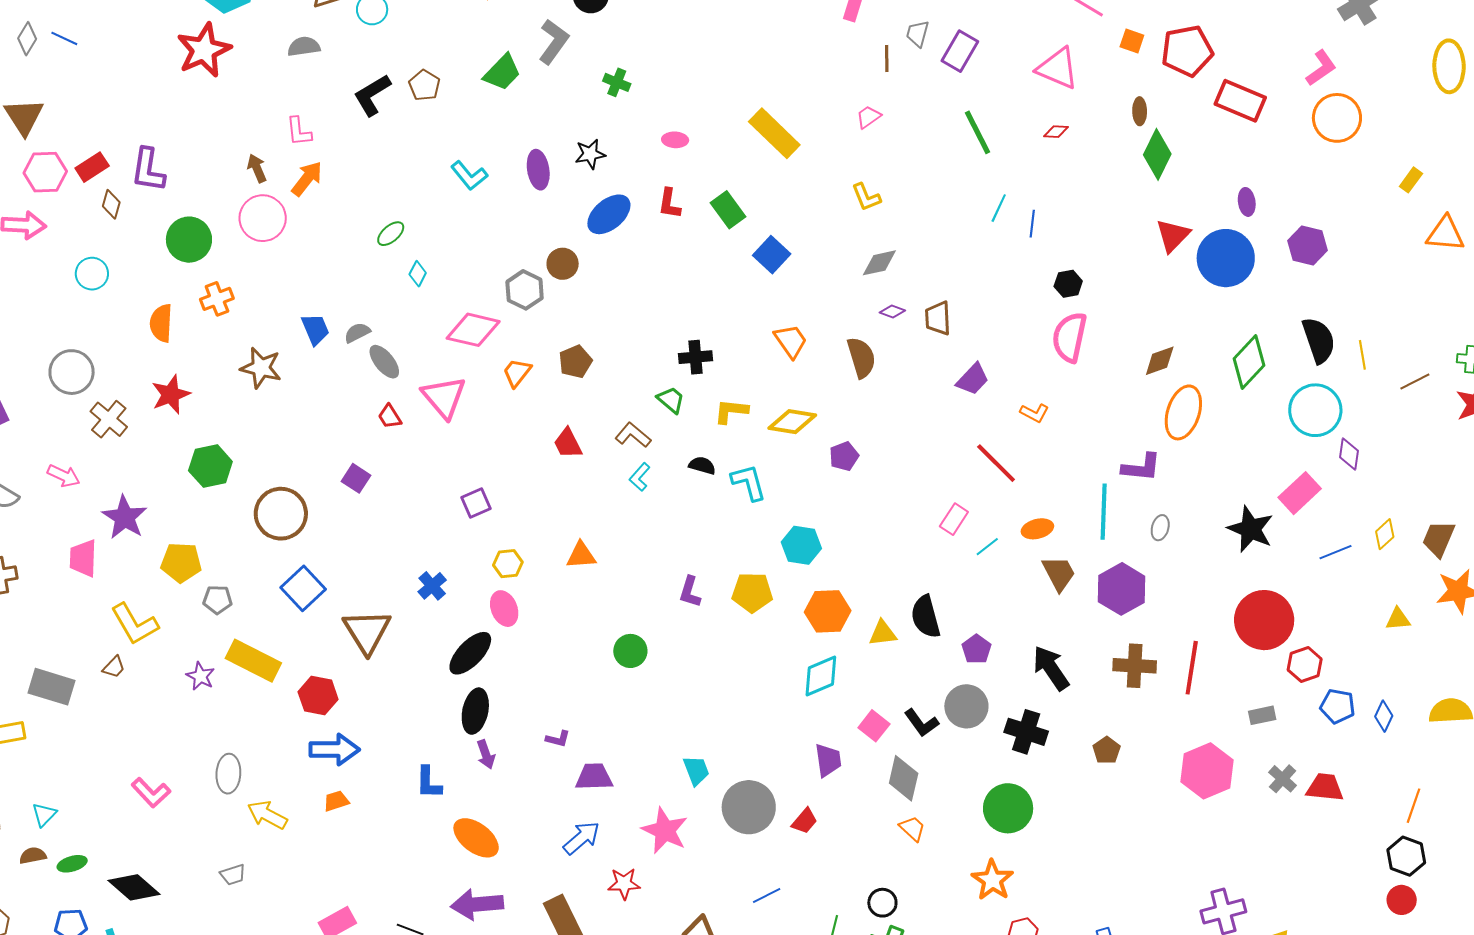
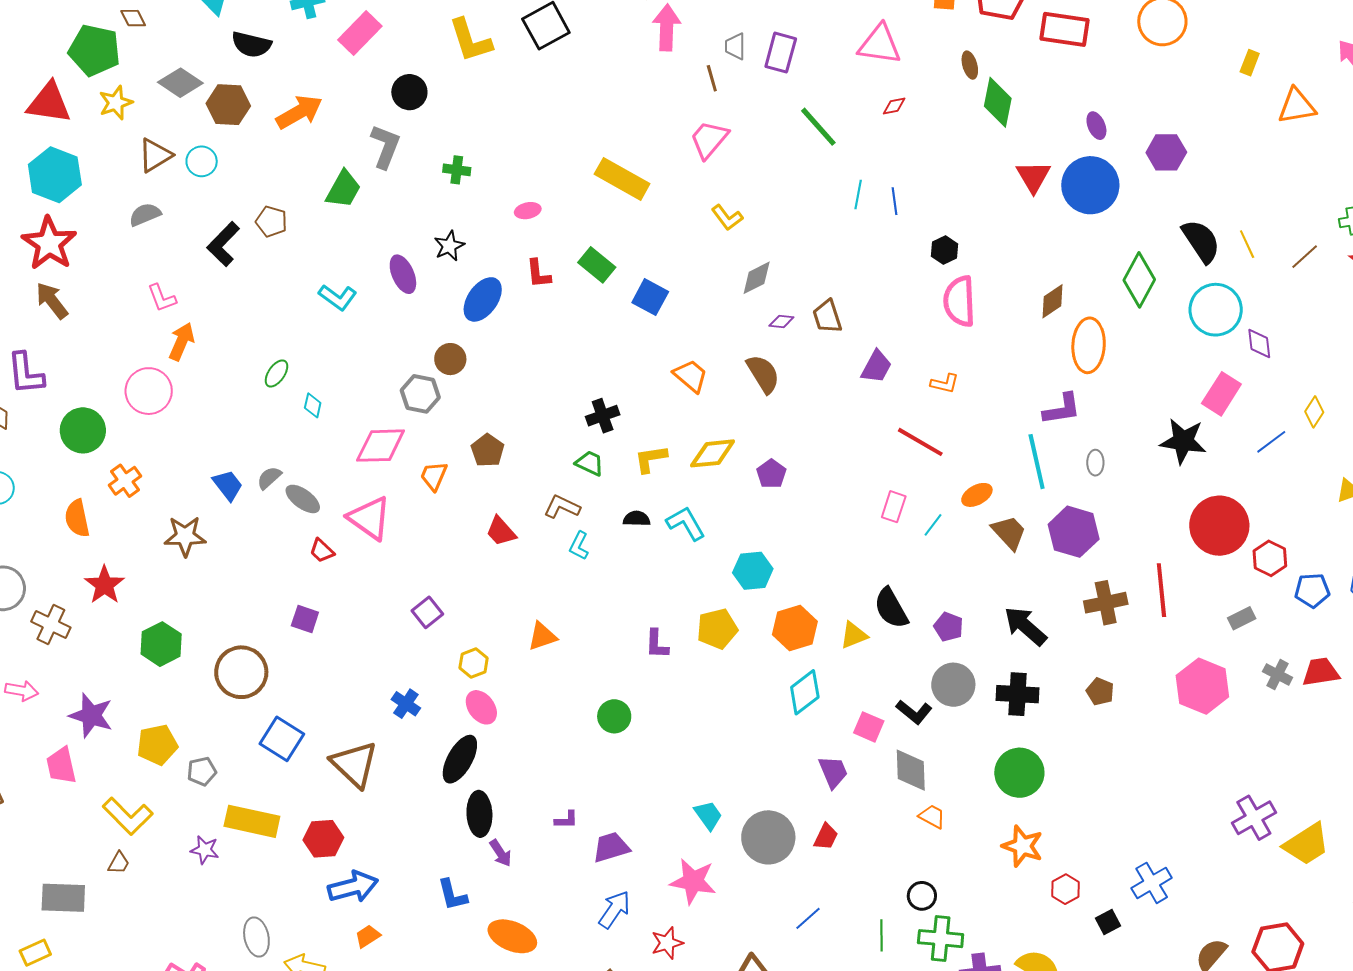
pink trapezoid: (869, 117) -> (709, 139), size x1.6
brown arrow: (257, 168) -> (52, 301), moved, size x1.4

